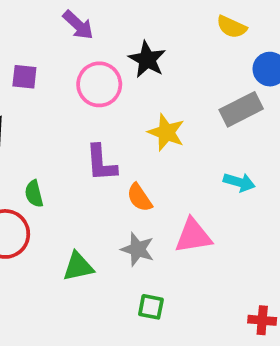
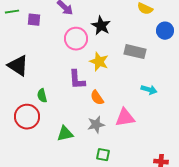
purple square: (24, 77) -> (34, 20), moved
gray rectangle: (241, 109) -> (135, 52), moved, turned 40
yellow star: (166, 132) -> (99, 62), moved
gray star: (138, 249) -> (96, 125), turned -30

